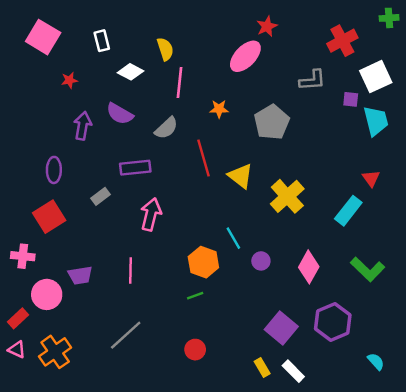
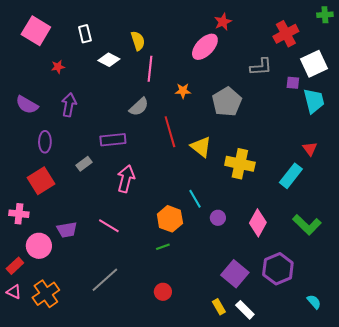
purple semicircle: (120, 114) -> (27, 105), moved
yellow cross: (287, 196) -> (240, 164), turned -36
pink line: (130, 271) -> (109, 226), turned -60

